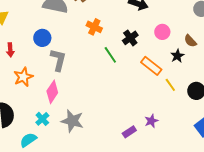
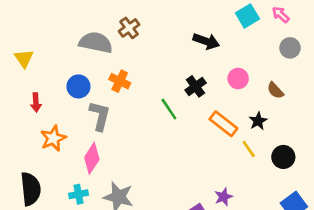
orange cross: (94, 27) -> (120, 81), moved
black star: (177, 56) -> (258, 121), moved
cyan cross: (42, 119) -> (78, 194), turned 32

